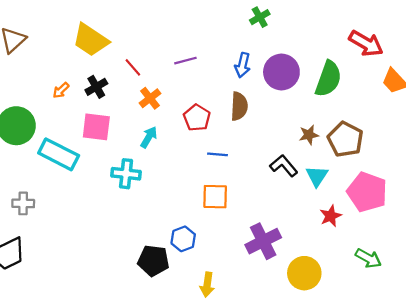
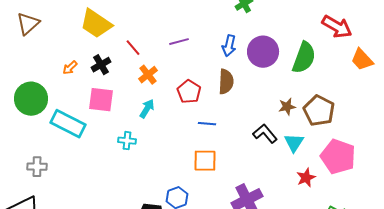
cyan cross: (126, 174) -> (127, 141), size x0.7

